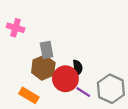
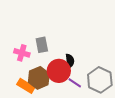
pink cross: (16, 28) -> (22, 53), moved
brown hexagon: (43, 68) -> (39, 78), moved

